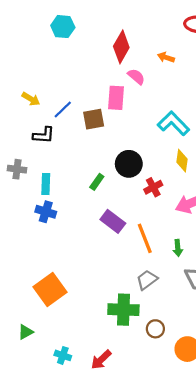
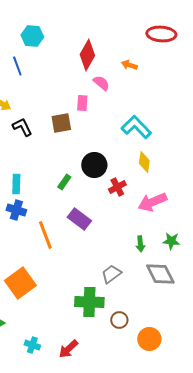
pink rectangle: (116, 98) -> (82, 103), size x0.7
blue line: (63, 110) -> (17, 66), moved, turned -66
black L-shape: (44, 135) -> (22, 127), moved, turned -120
orange line: (145, 238) -> (45, 235), moved

